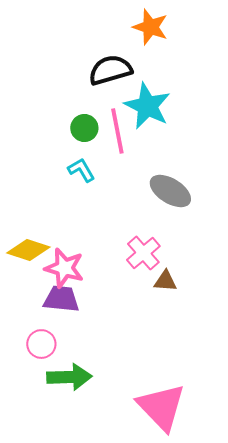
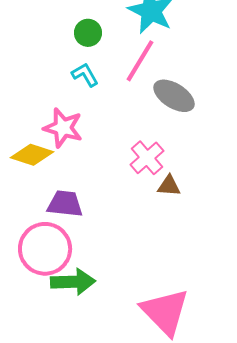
pink line: (117, 131) -> (140, 61), moved, turned 42
pink star: (64, 268) -> (63, 128), moved
pink circle: (41, 344) -> (45, 249), size x1.8

